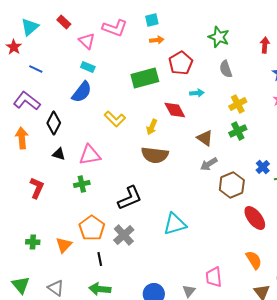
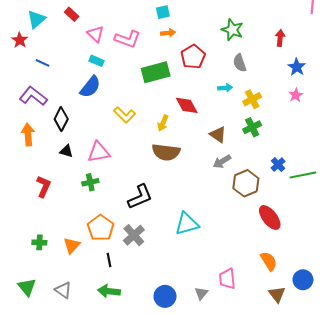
pink L-shape: (115, 28) -> (128, 39), moved
cyan arrow: (197, 93) -> (225, 88), moved

